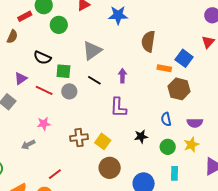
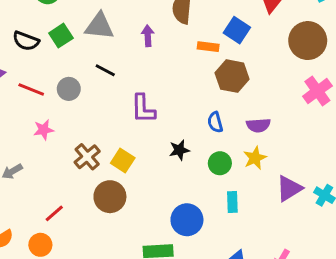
gray triangle: (92, 51) -> (99, 26), turned 45
green square: (63, 71) -> (61, 36), moved, turned -35
purple arrow: (122, 76) -> (148, 36), moved
pink star: (44, 124) -> (43, 130), moved
brown cross: (79, 138) -> (87, 157), turned -30
brown circle: (110, 168) -> (110, 197), moved

